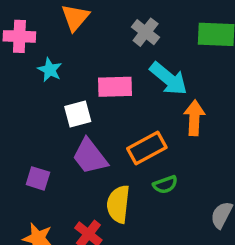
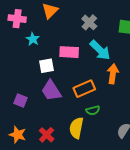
yellow semicircle: (118, 204) -> (76, 128), moved

